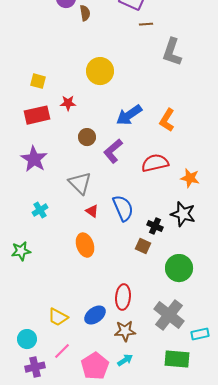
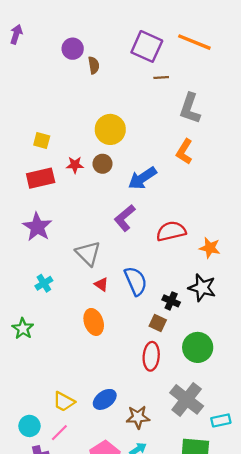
orange L-shape: (167, 120) -> (184, 152), moved
brown circle: (87, 137) -> (103, 164), moved
green star: (21, 251) -> (23, 329), turned -30
red ellipse: (123, 297) -> (151, 356), moved
pink line: (62, 351) -> (59, 433), moved

